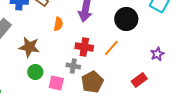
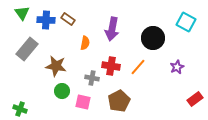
purple star: (157, 54) -> (177, 67), moved
gray cross: (73, 66) -> (92, 78), moved
red rectangle: (139, 80) -> (195, 99), moved

